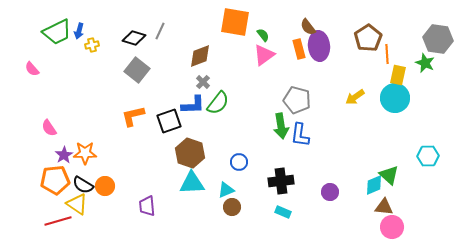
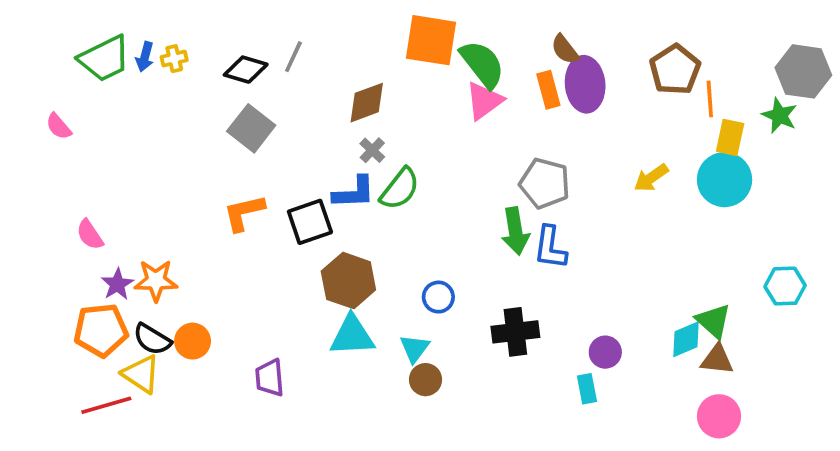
green semicircle: (263, 35) -> (482, 64), size x2.0
yellow cross: (92, 45) -> (174, 59), moved
cyan triangle: (226, 190) -> (414, 348), turned -30
brown triangle: (384, 207) -> (717, 359), moved
cyan rectangle: (283, 212) -> (587, 389), moved, turned 56

